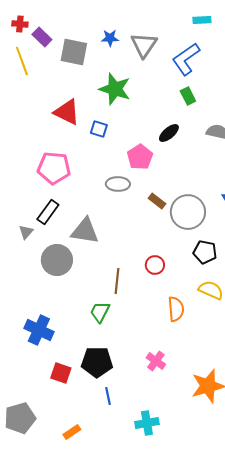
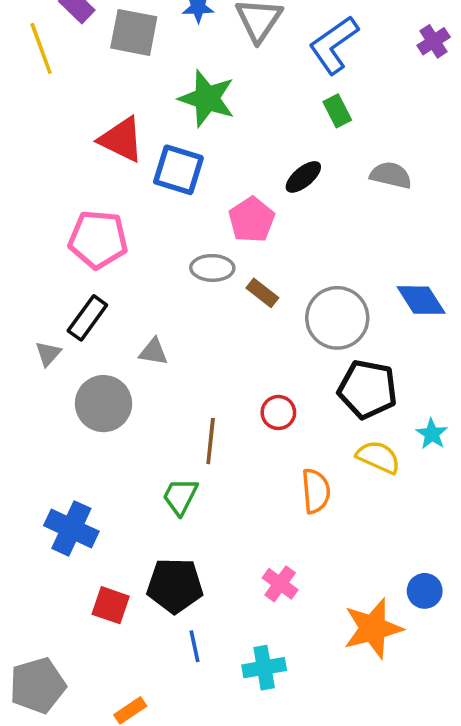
blue square: (99, 129) -> (178, 170), size x1.6
brown rectangle: (157, 201) -> (262, 293), moved
gray triangle: (85, 231) -> (153, 352), size x0.6
black pentagon: (205, 252) -> (368, 389), size x1.4
cyan cross: (147, 423) -> (264, 668), moved

